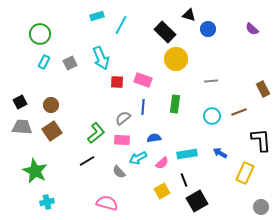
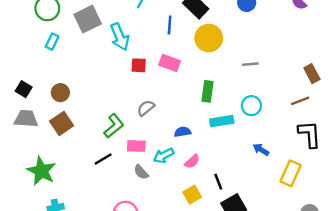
gray square: (70, 63) -> (88, 19), moved, size x1.6
black square: (20, 102) -> (24, 89), turned -32
blue line: (143, 107) -> (170, 25), moved
brown line: (239, 112) -> (300, 101), moved
pink rectangle: (122, 140) -> (136, 146), moved
cyan rectangle: (187, 154) -> (222, 121), moved

